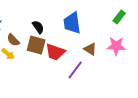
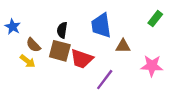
black semicircle: (38, 27) -> (62, 30), turned -136
pink star: (116, 46) -> (152, 66), moved
brown triangle: (90, 49) -> (123, 46), moved, turned -32

